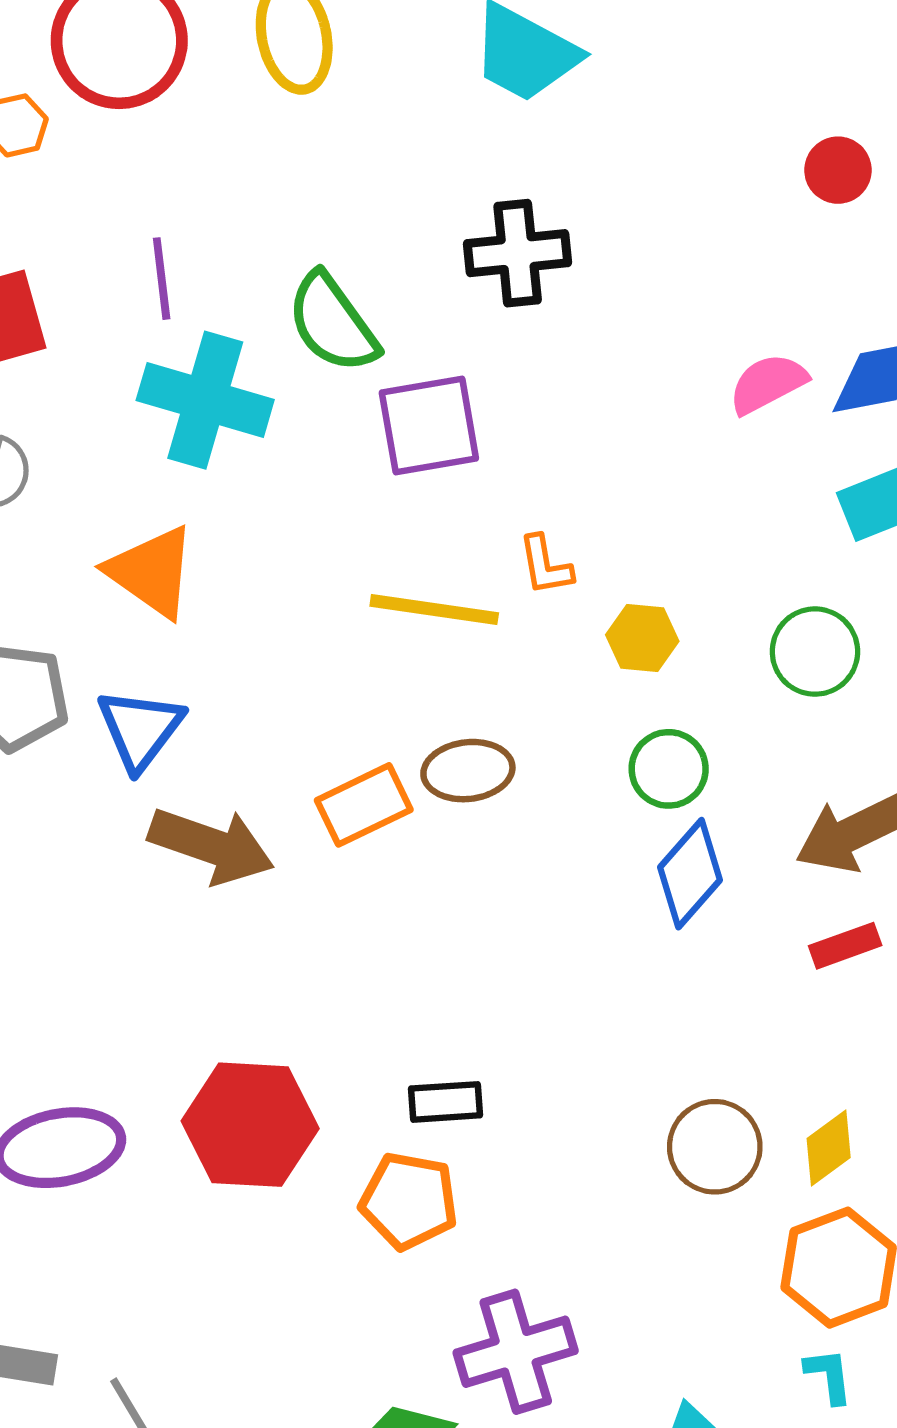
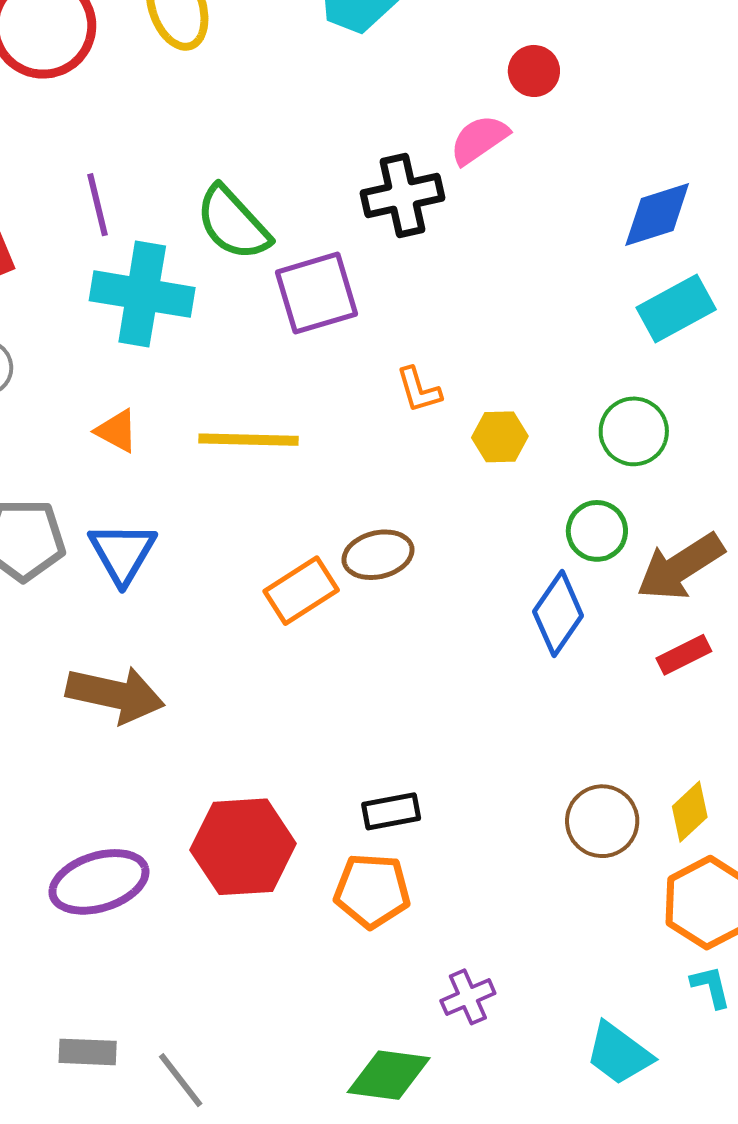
red circle: (838, 170) -> (534, 71), moved
black cross: (518, 253) -> (402, 195), moved
pink semicircle: (768, 384) -> (479, 140), moved
orange triangle: (152, 572) -> (117, 431), size x0.6
yellow line: (434, 610) -> (249, 440), moved
green circle: (669, 769) -> (597, 531), moved
brown arrow: (211, 846) -> (115, 695), moved
purple cross: (516, 1352) -> (468, 997), size x0.6

